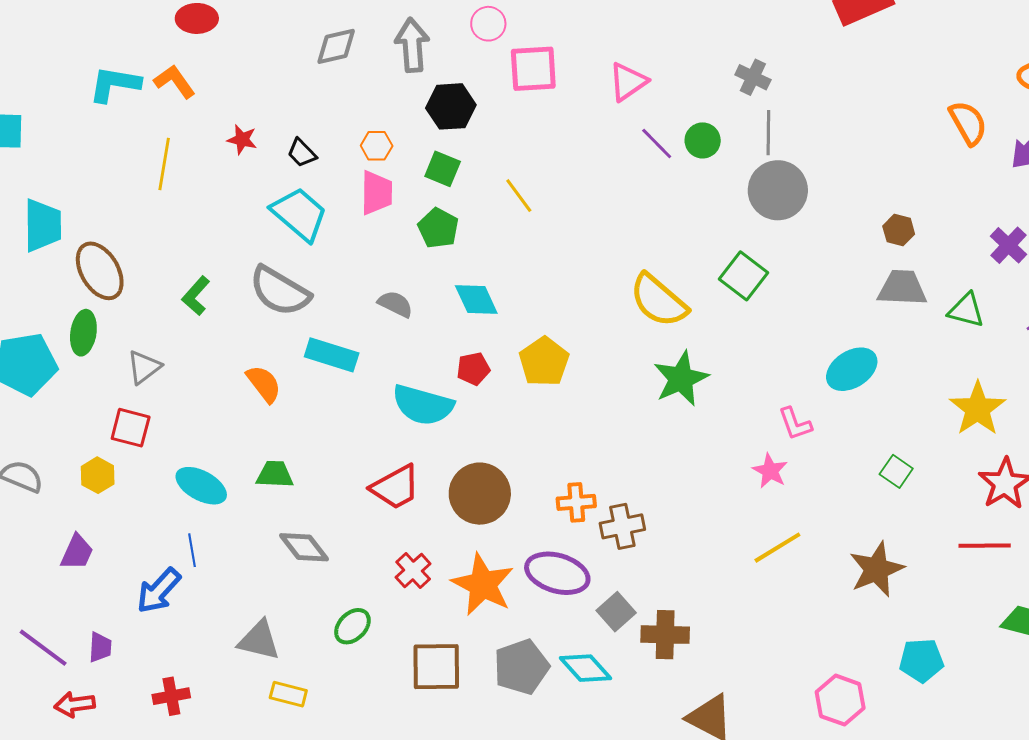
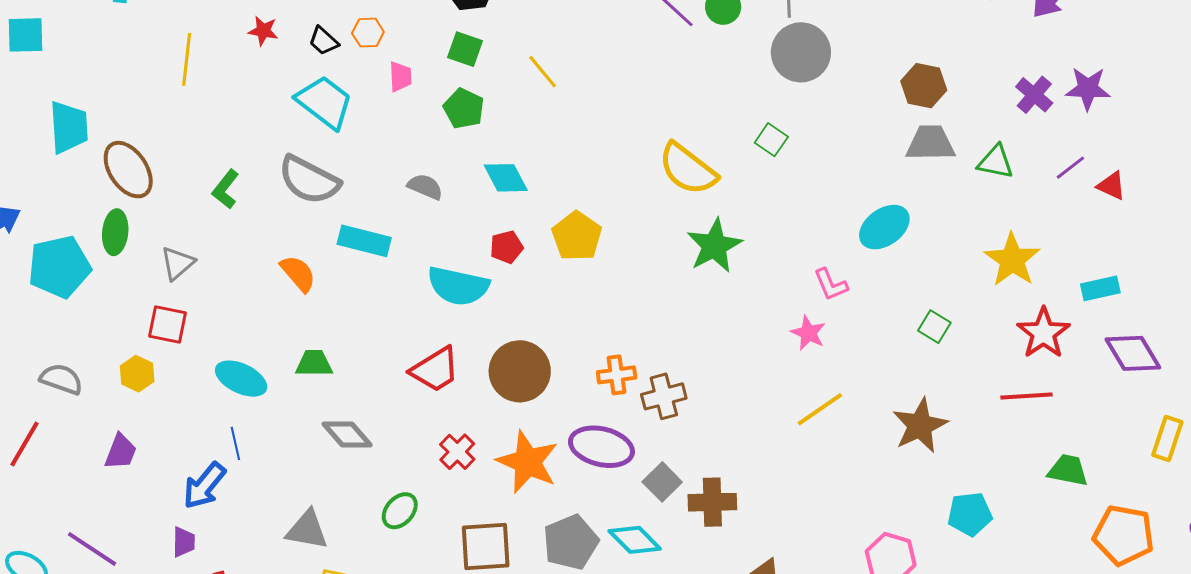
orange hexagon: (377, 146) -> (368, 33), moved
pink trapezoid: (377, 193) -> (400, 77), size x0.7
brown hexagon: (899, 230) -> (924, 86), size x1.4
green square: (744, 276) -> (771, 140), size x0.7
purple trapezoid: (100, 647) -> (184, 542), moved

